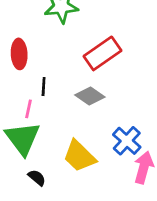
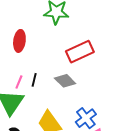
black line: (44, 87) -> (34, 80), moved

